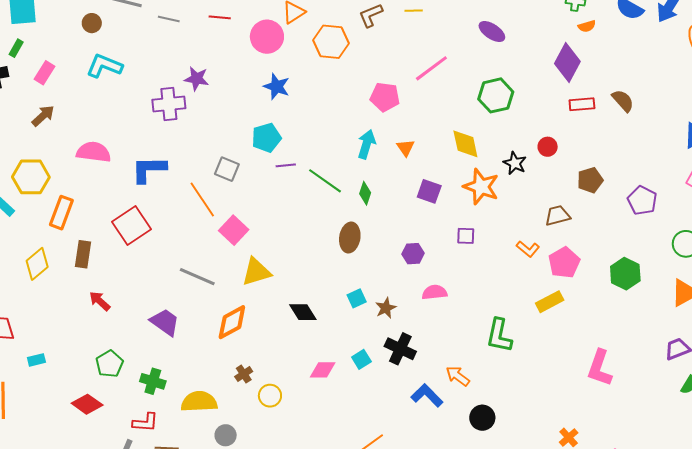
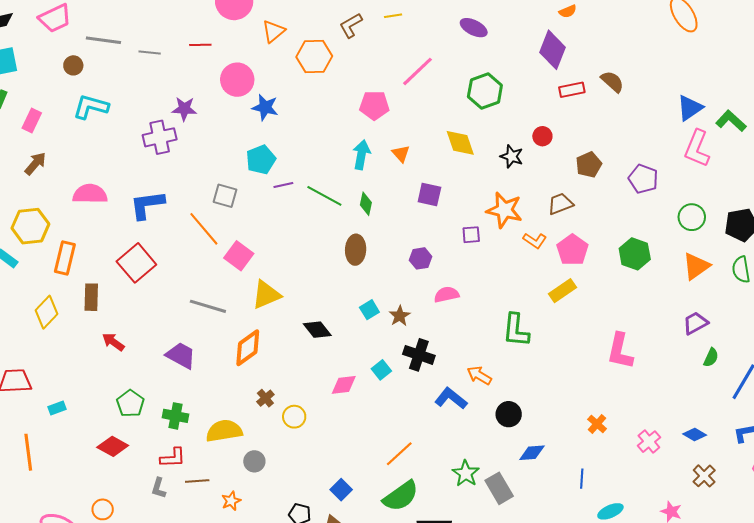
pink circle: (267, 37) -> (237, 80), moved
orange star: (481, 187) -> (504, 210), moved

